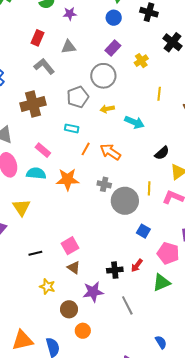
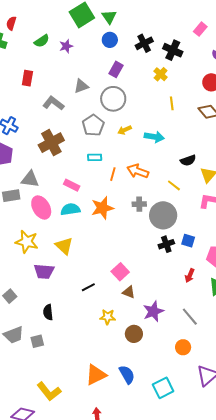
black cross: (149, 12) -> (144, 43), moved, turned -30
red rectangle: (38, 38) -> (27, 78), moved
gray triangle: (68, 47) -> (81, 86), moved
yellow cross: (141, 61) -> (161, 74), moved
black semicircle: (162, 153) -> (188, 160), turned 35
yellow line: (149, 188) -> (174, 185), moved, turned -40
black cross: (115, 270) -> (166, 244), moved
orange circle: (83, 331) -> (183, 347), moved

